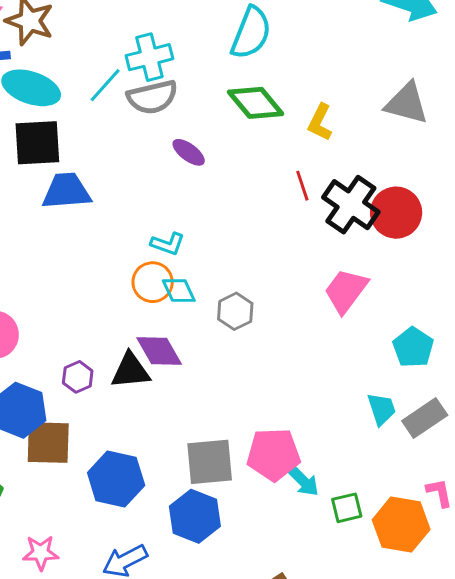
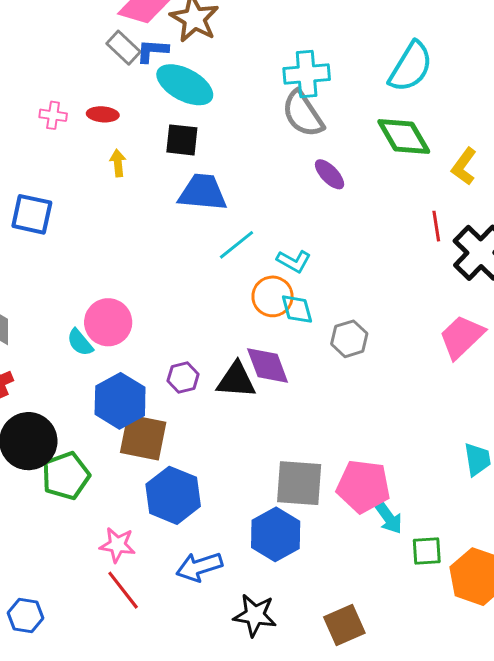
cyan line: (105, 85) -> (237, 245), moved
gray semicircle: (152, 97) -> (303, 114), turned 60
black square: (37, 143) -> (182, 140), size x0.7
blue hexagon: (116, 479) -> (173, 495), moved

